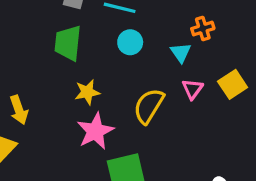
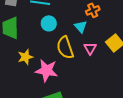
yellow semicircle: (149, 106) -> (65, 48), moved, turned -45
pink star: (95, 131) -> (47, 70), moved, turned -30

